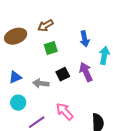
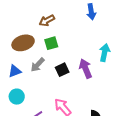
brown ellipse: (16, 36) -> (23, 43), moved
blue arrow: (85, 39) -> (91, 12), moved
gray arrow: (41, 83) -> (38, 65), moved, turned -56

